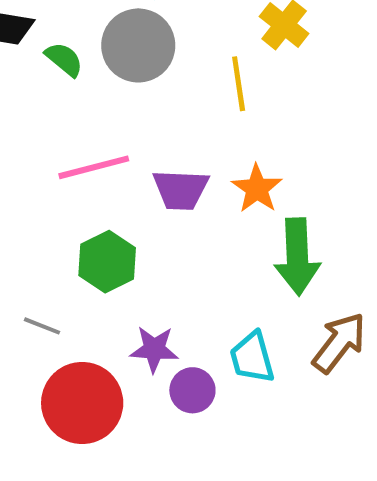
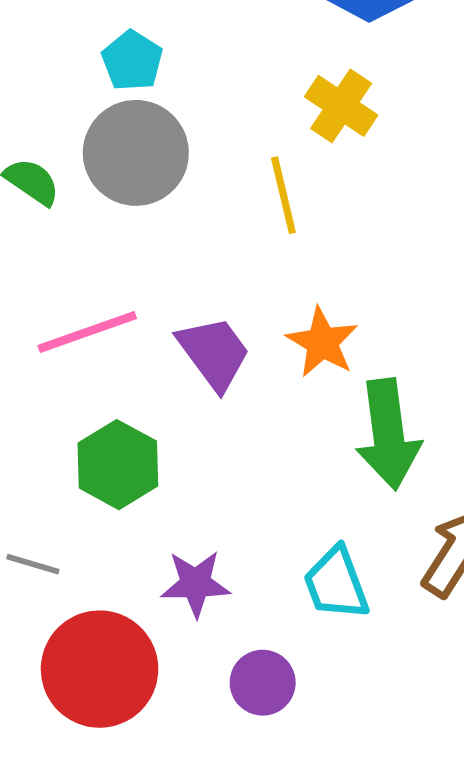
purple trapezoid: (181, 190) -> (214, 353), turned -124
purple circle: (192, 390) -> (263, 683), moved

